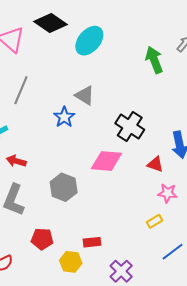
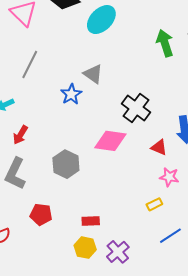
red arrow: (16, 161) -> (20, 135), turned -78
yellow hexagon: (71, 262) -> (85, 248), moved

